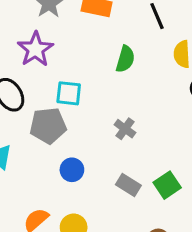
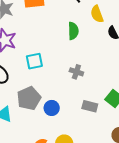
green semicircle: (125, 59) -> (73, 31), moved
gray pentagon: (48, 126) -> (29, 98), moved

